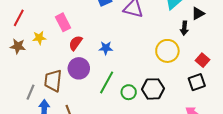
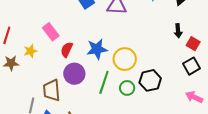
black arrow: (184, 28) -> (178, 31), moved
blue star: (106, 48) -> (97, 49), size x1.5
yellow circle: (167, 51) -> (125, 59), moved

